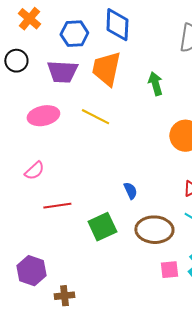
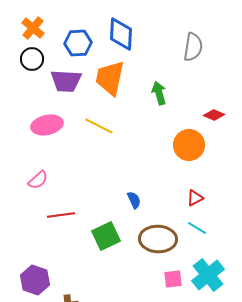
black circle: (16, 61) -> (32, 59), moved

